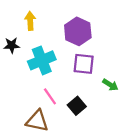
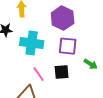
cyan cross: (42, 60) -> (32, 43), turned 30
black square: (77, 106) -> (62, 72), moved, turned 35

